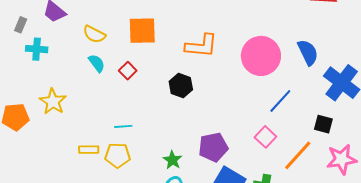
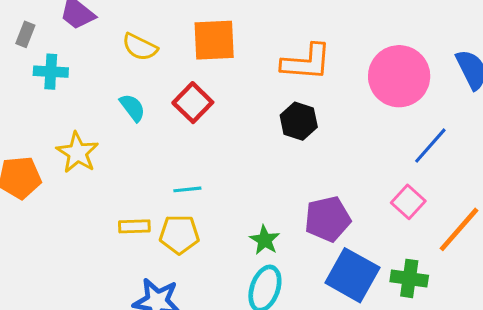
cyan semicircle: (97, 63) -> (132, 108), moved
red square: (128, 71) -> (193, 103), size x1.4
black hexagon: (181, 85) -> (299, 121), moved

